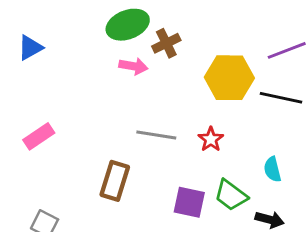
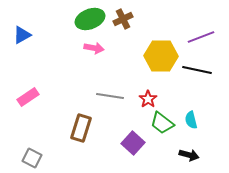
brown cross: (166, 43) -> (123, 19), moved
green trapezoid: (231, 195) -> (162, 123), moved
purple square: (189, 202) -> (133, 143), turned 30

